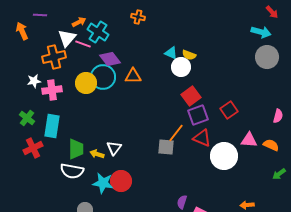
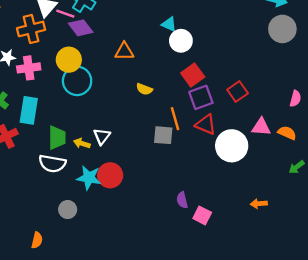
yellow semicircle: (189, 55) -> (144, 89), moved
purple diamond: (110, 59) -> (81, 28), moved
cyan circle: (103, 77) -> (77, 81), moved
orange line: (176, 133) -> (175, 119), turned -54
purple semicircle: (182, 202) -> (182, 200), turned -32

